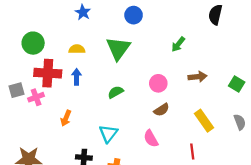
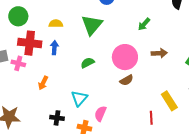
pink circle: (158, 83) -> (125, 57), size x1.6
pink cross: (36, 97) -> (18, 63), turned 32
yellow rectangle: (204, 121) -> (169, 101), moved
pink semicircle: (151, 139) -> (100, 114), moved, turned 49

